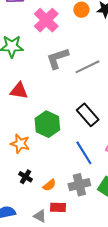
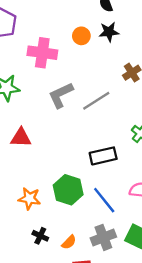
pink cross: (46, 20) -> (42, 53), turned -30
black rectangle: (88, 115) -> (103, 156), turned -55
green hexagon: (47, 124) -> (68, 190), moved

